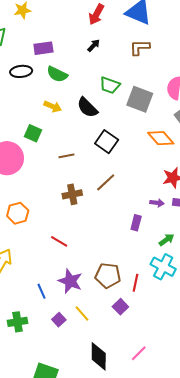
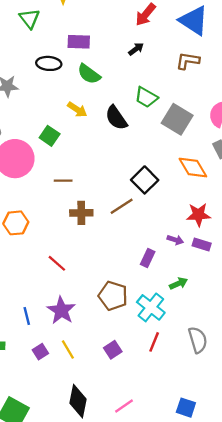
black square: (107, 142) -> (145, 180), moved
brown line: (66, 156) -> (63, 181), moved
cyan cross: (163, 267) -> (151, 307), moved
brown pentagon: (108, 275) -> (113, 296), moved
red line: (136, 283) -> (154, 342), moved

